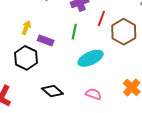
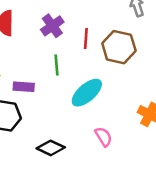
pink semicircle: (93, 94) -> (104, 137), turned 56

